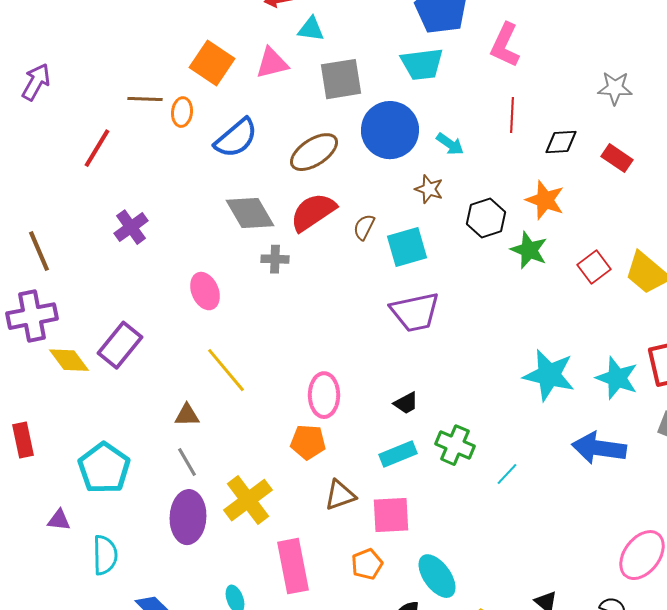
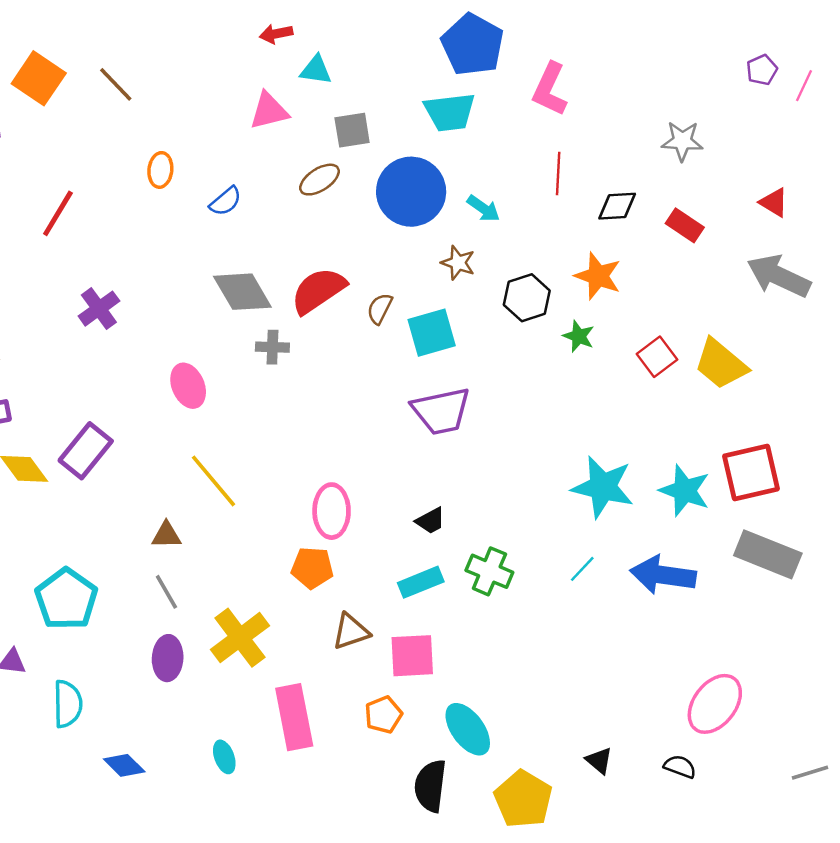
orange square: (212, 63) -> (39, 78), moved
gray square: (341, 79) -> (352, 130), size x0.7
brown line: (145, 99) -> (116, 84), moved, turned 44
blue semicircle: (236, 138) -> (225, 201), size x0.6
brown ellipse: (314, 152) -> (319, 180), moved, size x0.7
green star: (529, 250) -> (579, 336), size x0.7
cyan line: (507, 474) -> (582, 569), moved
purple ellipse: (188, 517) -> (168, 658), size x0.7

